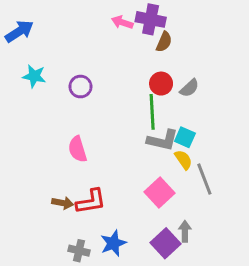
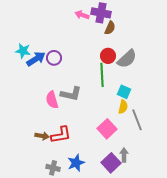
blue arrow: (19, 31) -> (36, 59), moved
gray semicircle: (189, 88) -> (127, 59), size x1.5
gray L-shape: (163, 140) -> (71, 94), moved
yellow semicircle: (183, 160) -> (123, 107), turned 48

